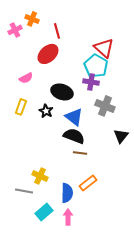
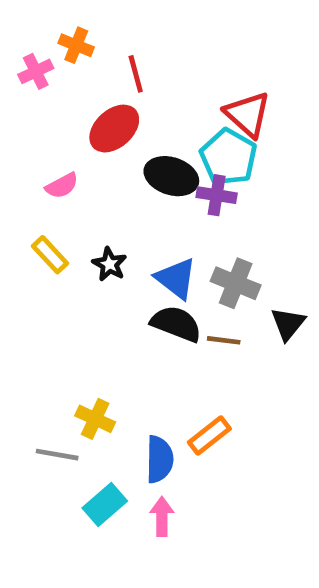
black ellipse: (62, 92) -> (171, 176), moved
gray cross: (105, 106) -> (236, 283), moved
yellow rectangle: (21, 107) -> (50, 255), turned -63
brown line: (80, 153) -> (224, 340), moved

